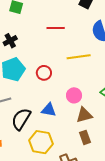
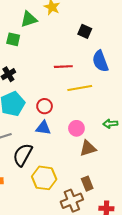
red line: (56, 28) -> (63, 67), moved
blue triangle: (49, 110) -> (43, 128), moved
brown rectangle: (85, 137) -> (87, 184), moved

